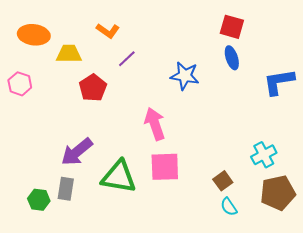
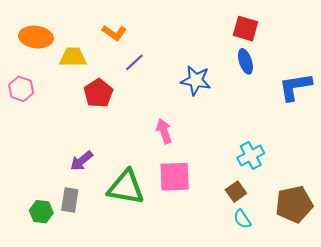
pink arrow: (155, 124) -> (164, 131), size x0.7
purple arrow: (77, 152) -> (81, 161), size x0.7
cyan cross: (264, 155) -> (251, 156), moved

